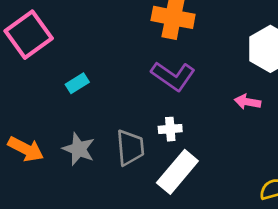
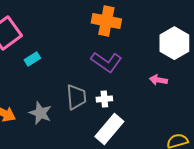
cyan rectangle: (77, 83) -> (32, 59), moved
gray trapezoid: (130, 148) -> (76, 97), moved

